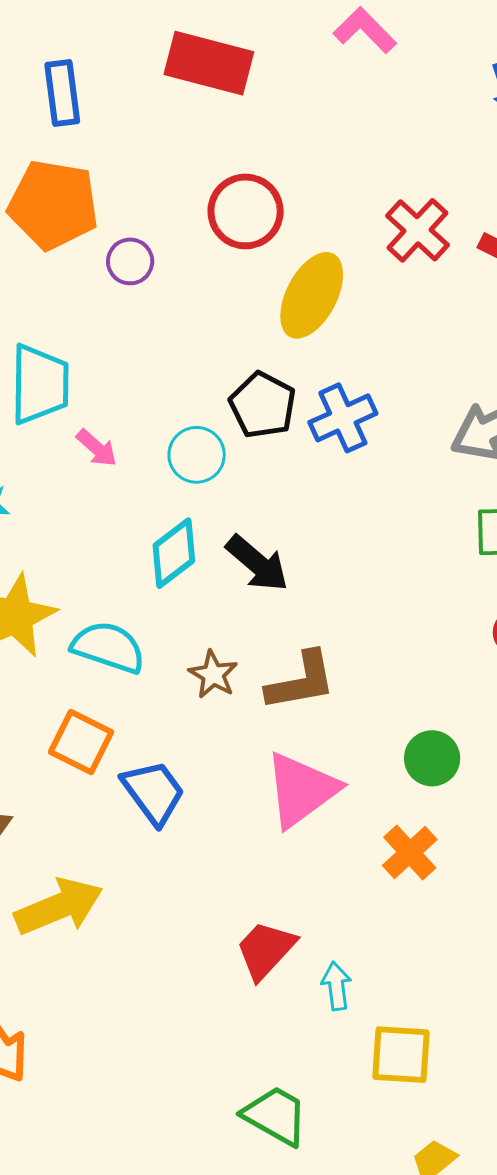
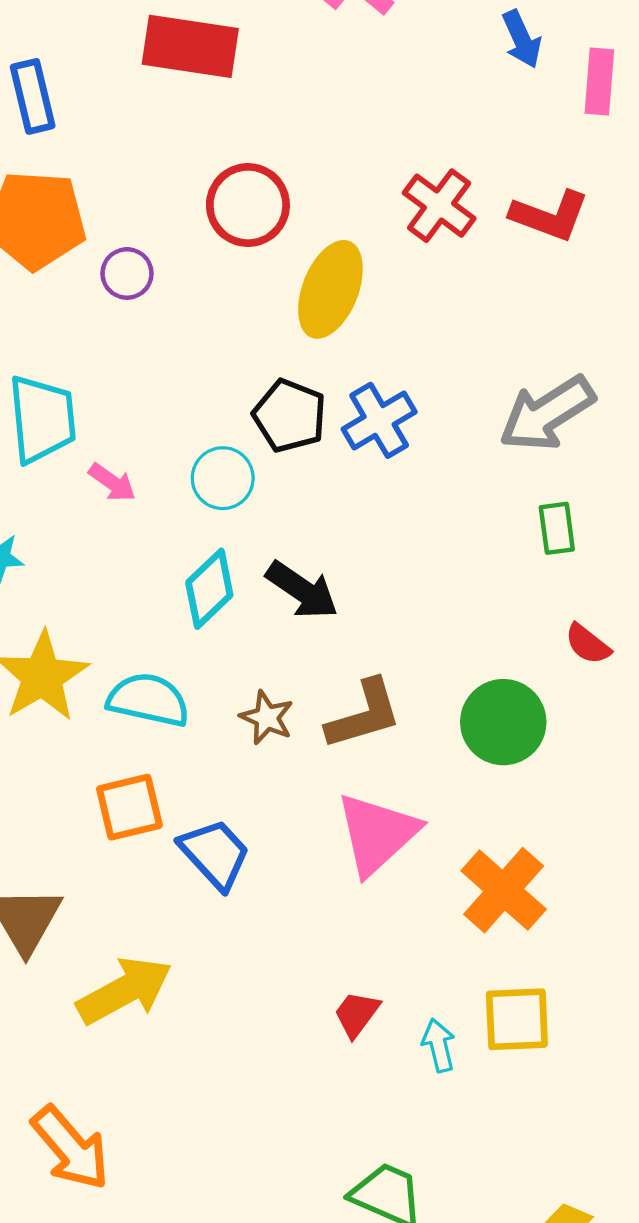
orange square: (81, 742) -> (129, 807), turned -34
green circle: (432, 758) -> (503, 722), moved, size x1.4
orange cross: (410, 853) -> (504, 890), size x1.4
red trapezoid: (266, 950) -> (357, 1014), size x0.7
yellow square: (401, 1055) -> (517, 1019), moved

